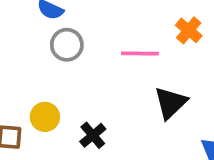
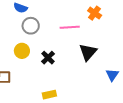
yellow circle: (45, 117) -> (22, 51), moved
black cross: (93, 135) -> (48, 58), moved

